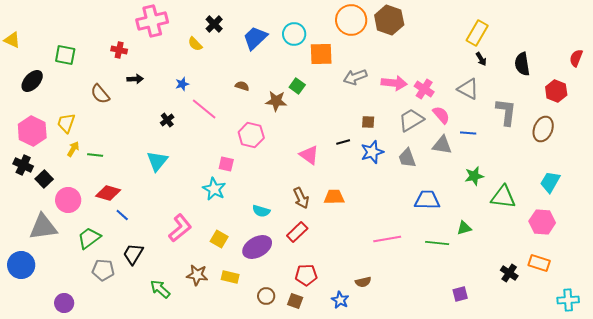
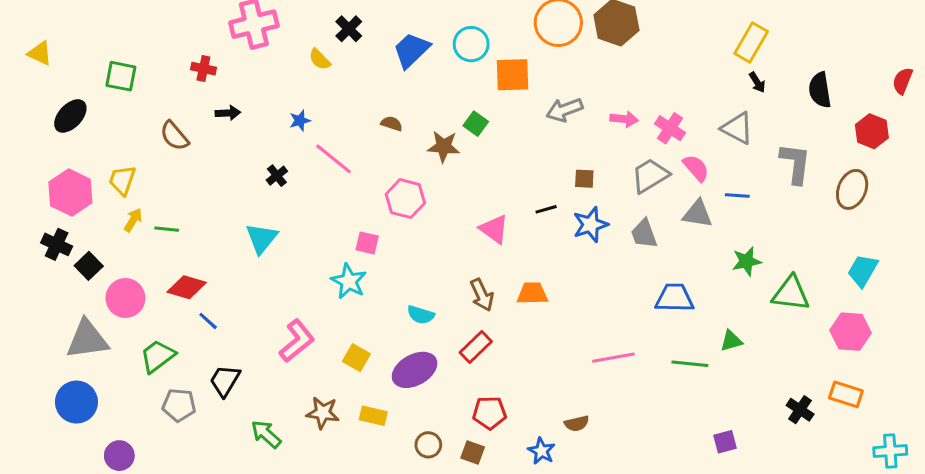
pink arrow: (394, 83) -> (624, 119), size x0.7
blue circle: (21, 265) -> (76, 402), moved

